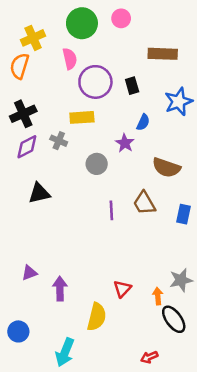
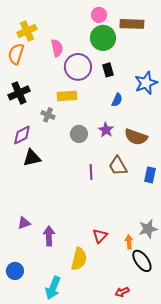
green circle: (82, 23) -> (103, 38), moved
brown rectangle: (163, 54) -> (132, 24), moved
purple star: (125, 143) -> (106, 130), moved
purple diamond: (27, 147) -> (22, 135), moved

